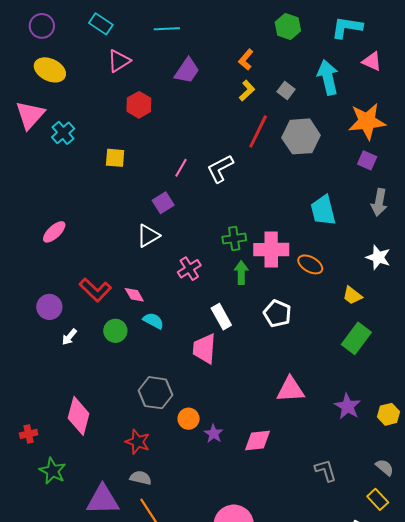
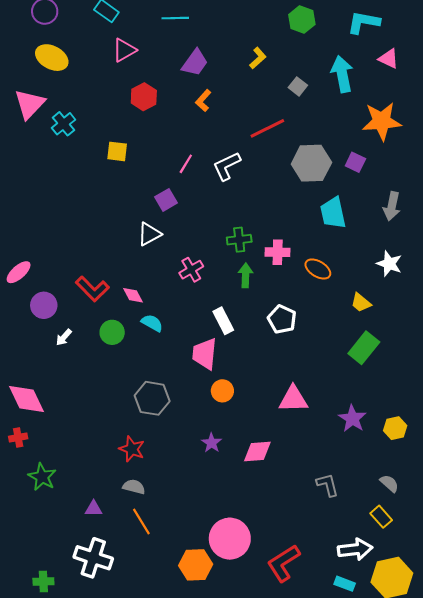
orange L-shape: (246, 60) -> (203, 100), moved
yellow L-shape: (247, 91) -> (258, 58), moved
red line: (258, 132) -> (267, 128), turned 36
gray hexagon: (301, 136) -> (311, 163), moved
purple square: (367, 160) -> (355, 162), moved
pink ellipse: (54, 232) -> (19, 272), moved
pink cross: (271, 250) -> (278, 252), size x0.7
pink diamond: (79, 416) -> (27, 399), moved, turned -42
orange circle: (189, 419) -> (222, 391), moved
purple triangle: (103, 500) -> (94, 509), size x0.5

